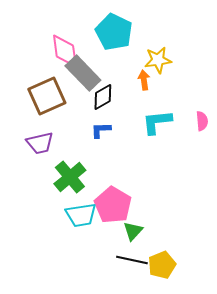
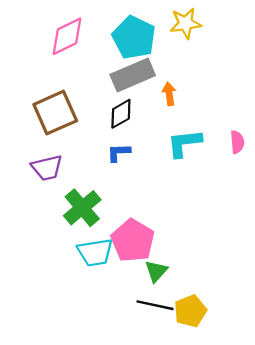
pink diamond: (65, 51) -> (67, 36), moved, turned 72
yellow star: (158, 60) -> (186, 23), moved
gray rectangle: (83, 73) -> (133, 75), moved, turned -69

